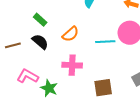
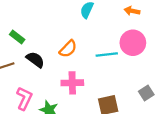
green rectangle: (40, 20) -> (17, 37), moved
pink L-shape: (28, 76) -> (24, 98), turned 90

